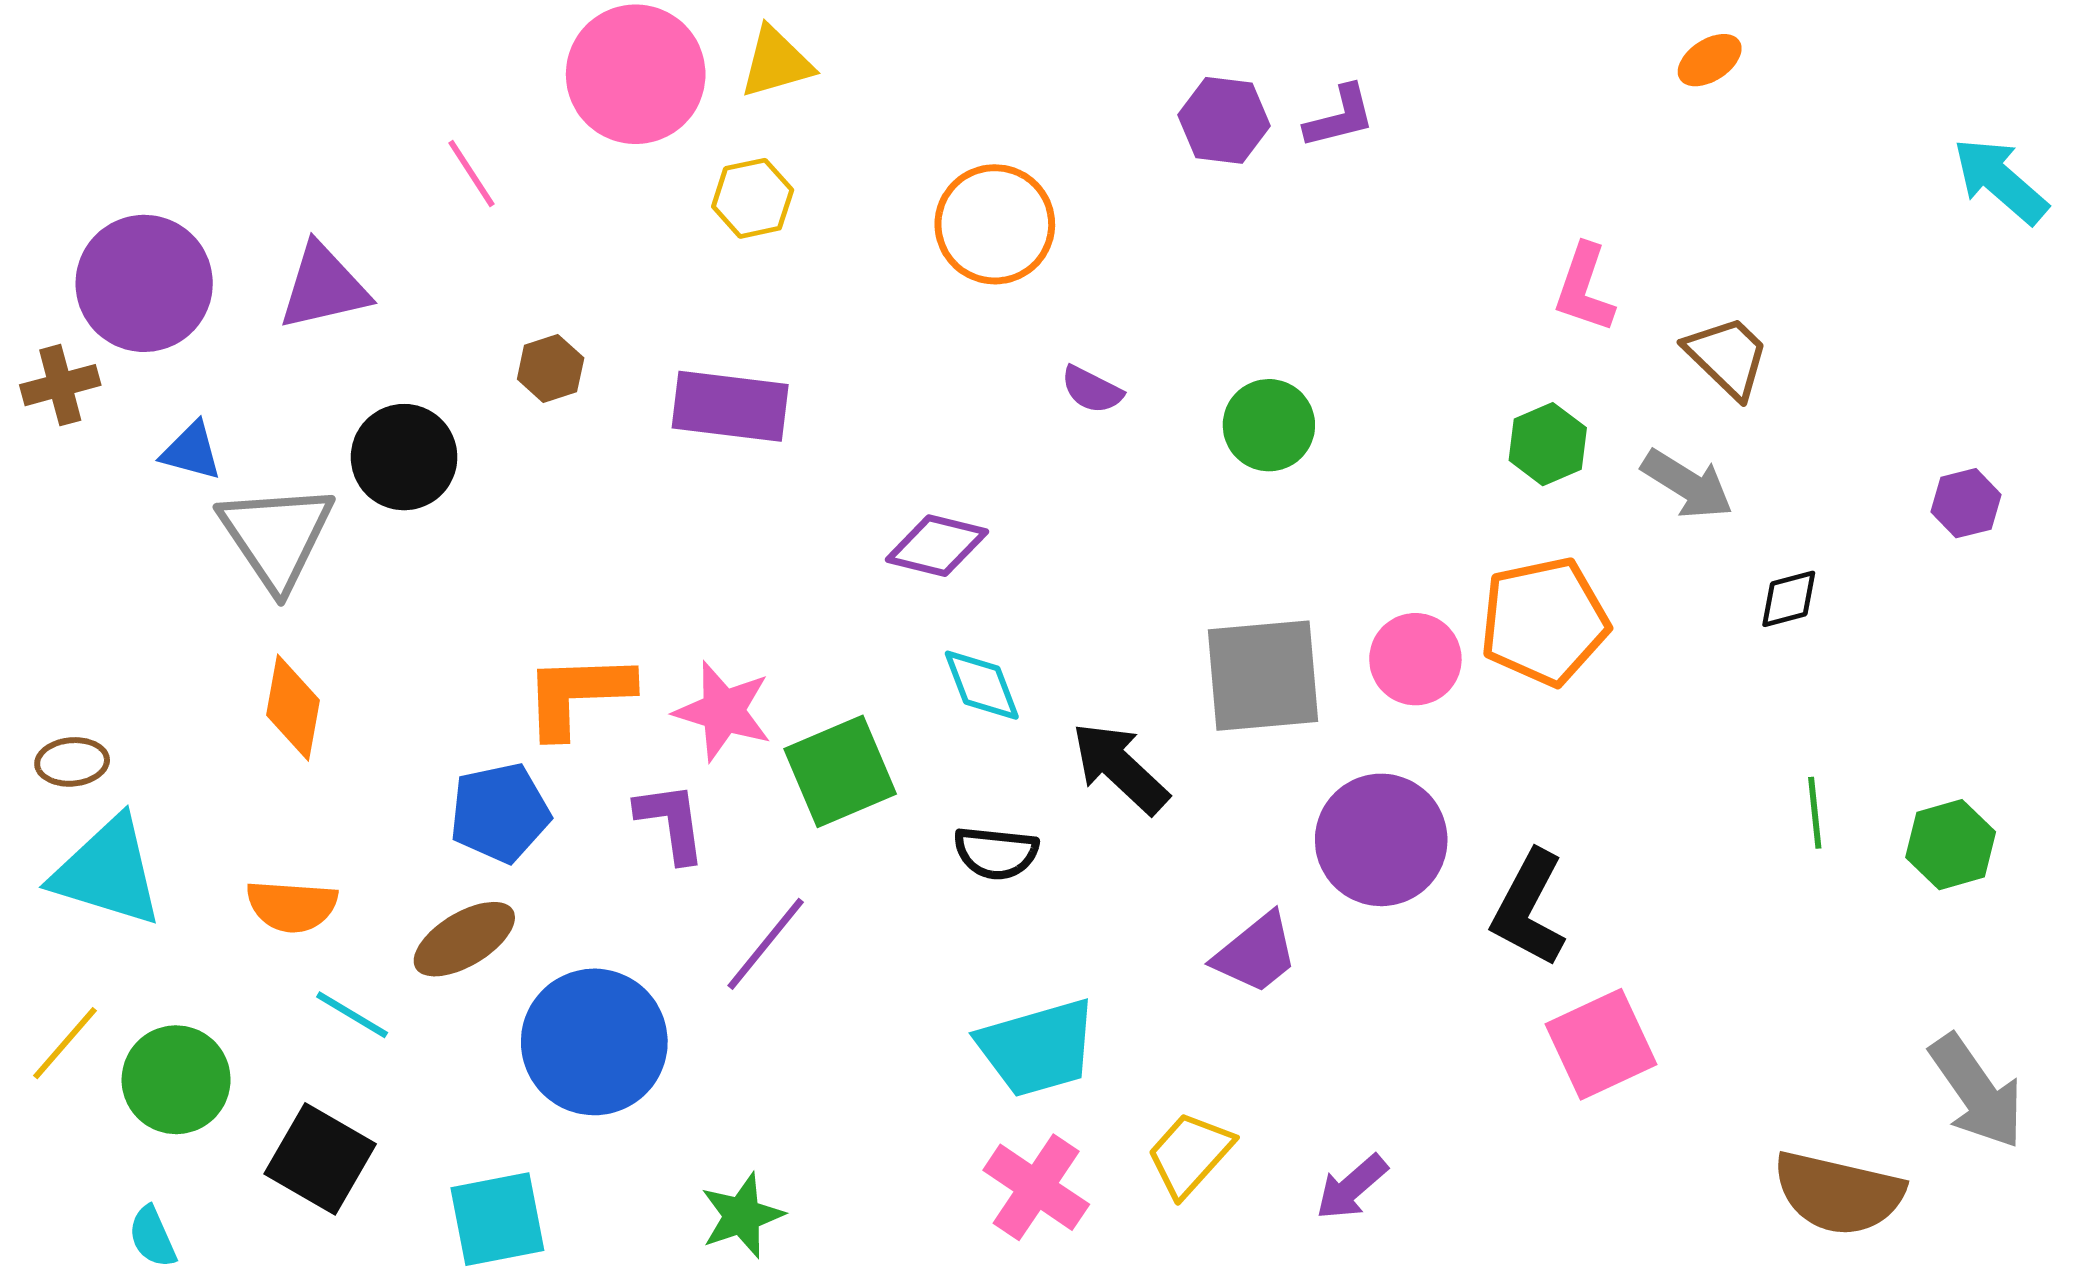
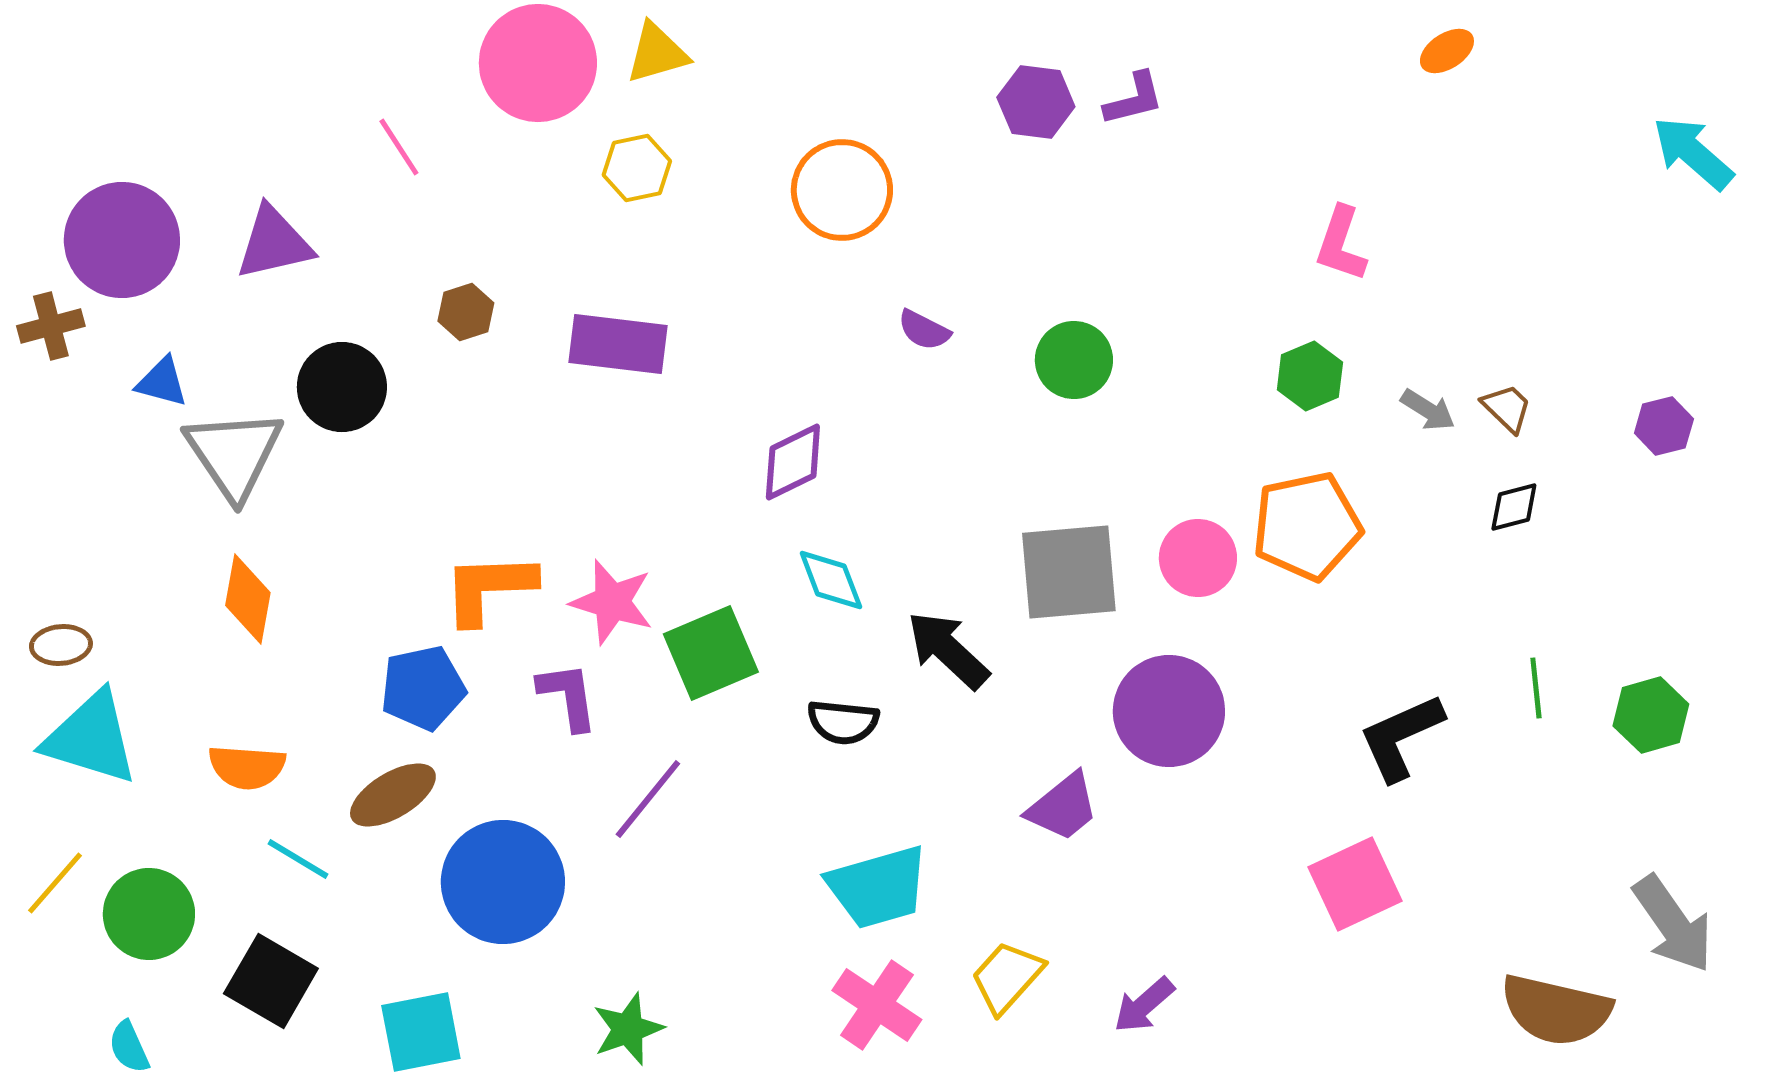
brown trapezoid: (1727, 357) -> (1507, 408), moved, size x0.7
gray arrow: (1687, 484) -> (1428, 410), size x0.7
purple diamond: (937, 546) -> (793, 462), turned -40
black L-shape: (1529, 908) -> (1401, 737), moved, turned 38

